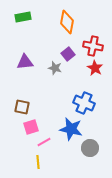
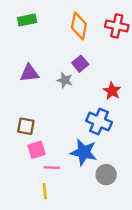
red cross: (93, 46) -> (117, 26), moved
red star: (95, 68) -> (112, 91), moved
pink line: (44, 142) -> (52, 168), turned 32

